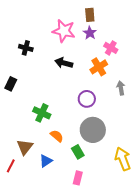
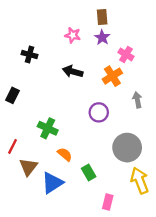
pink star: (64, 31) -> (73, 35), size x0.6
gray circle: (93, 130) -> (127, 148), moved
blue triangle: (46, 161) -> (52, 183), size x1.5
red line: (11, 166) -> (12, 146), moved
pink rectangle: (78, 178) -> (108, 202), moved

